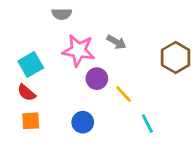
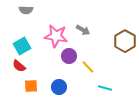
gray semicircle: (62, 14) -> (26, 10), moved
orange square: (31, 121) -> (31, 86), moved
cyan line: (147, 124) -> (105, 88), turned -48

